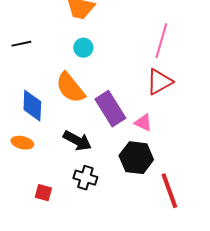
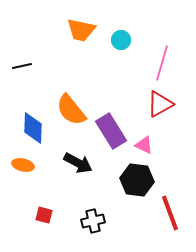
cyan circle: (83, 48) -> (121, 40), moved
black cross: (85, 178) -> (93, 221), moved, turned -30

